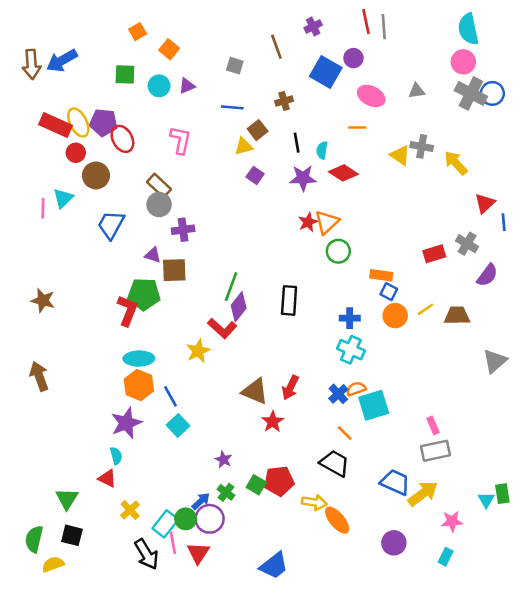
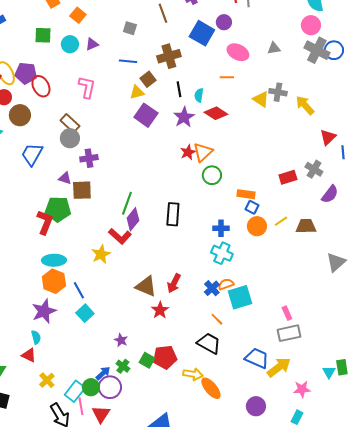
brown cross: (284, 101) -> (169, 56), size x1.6
purple square: (255, 175) -> (146, 115), size x1.6
purple star: (303, 178) -> (184, 117), turned -30

